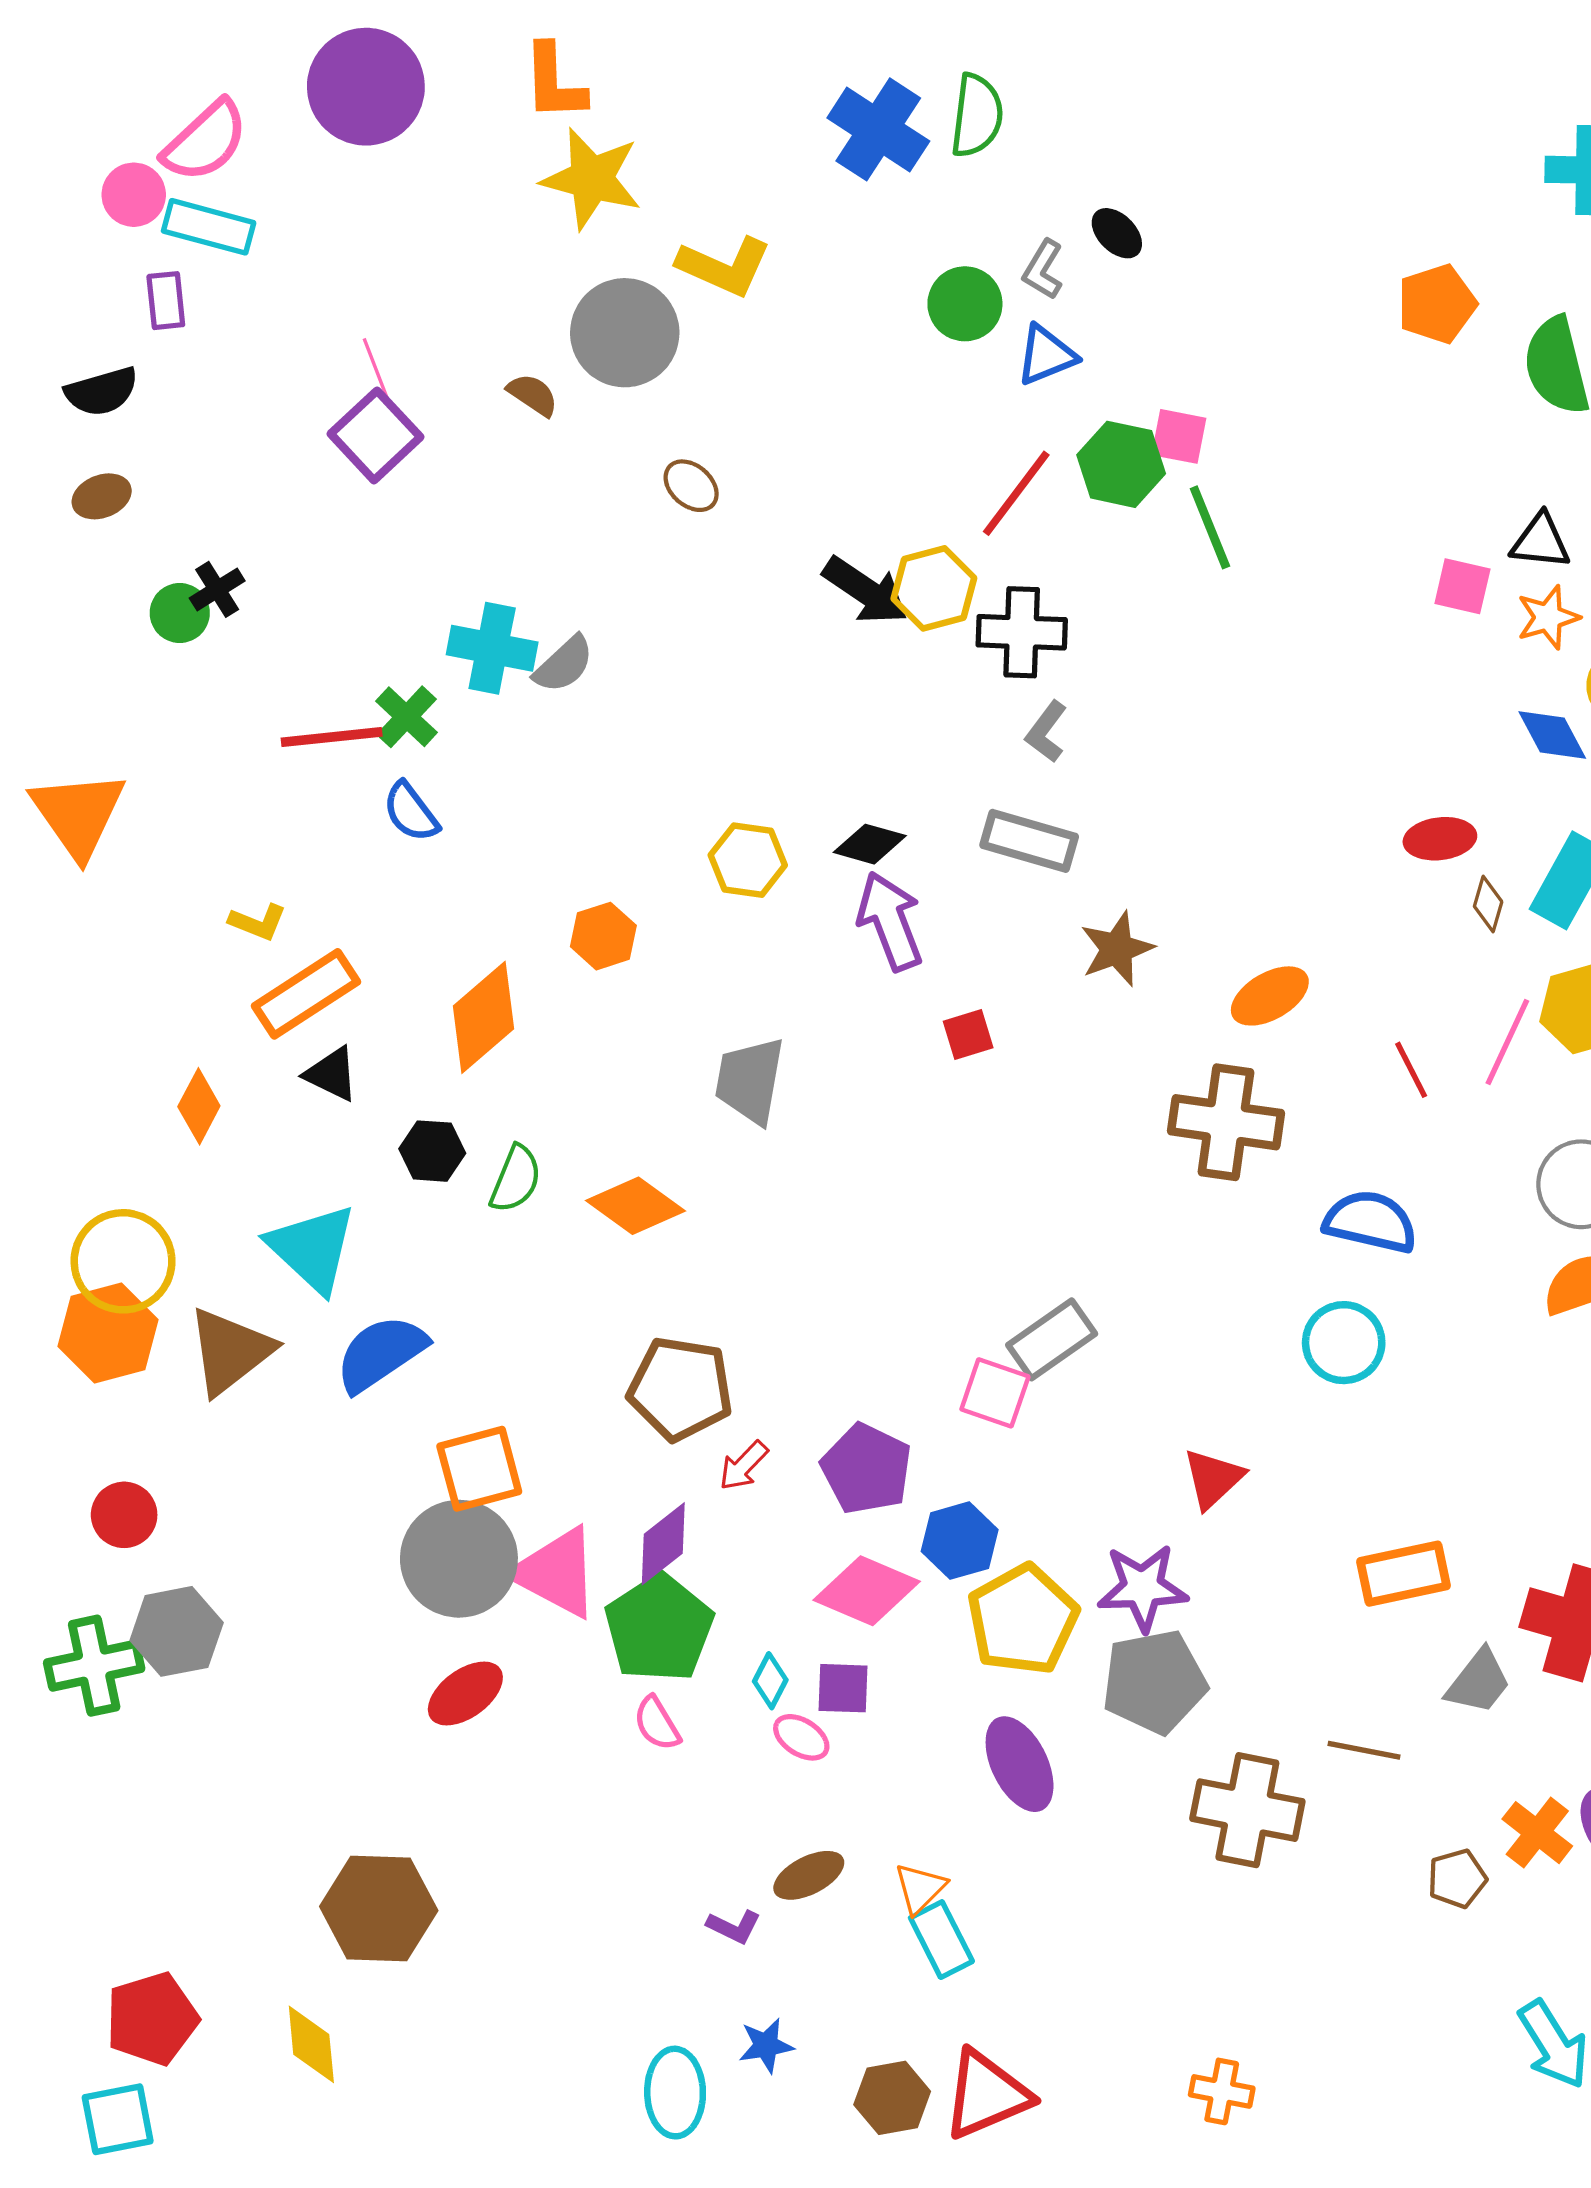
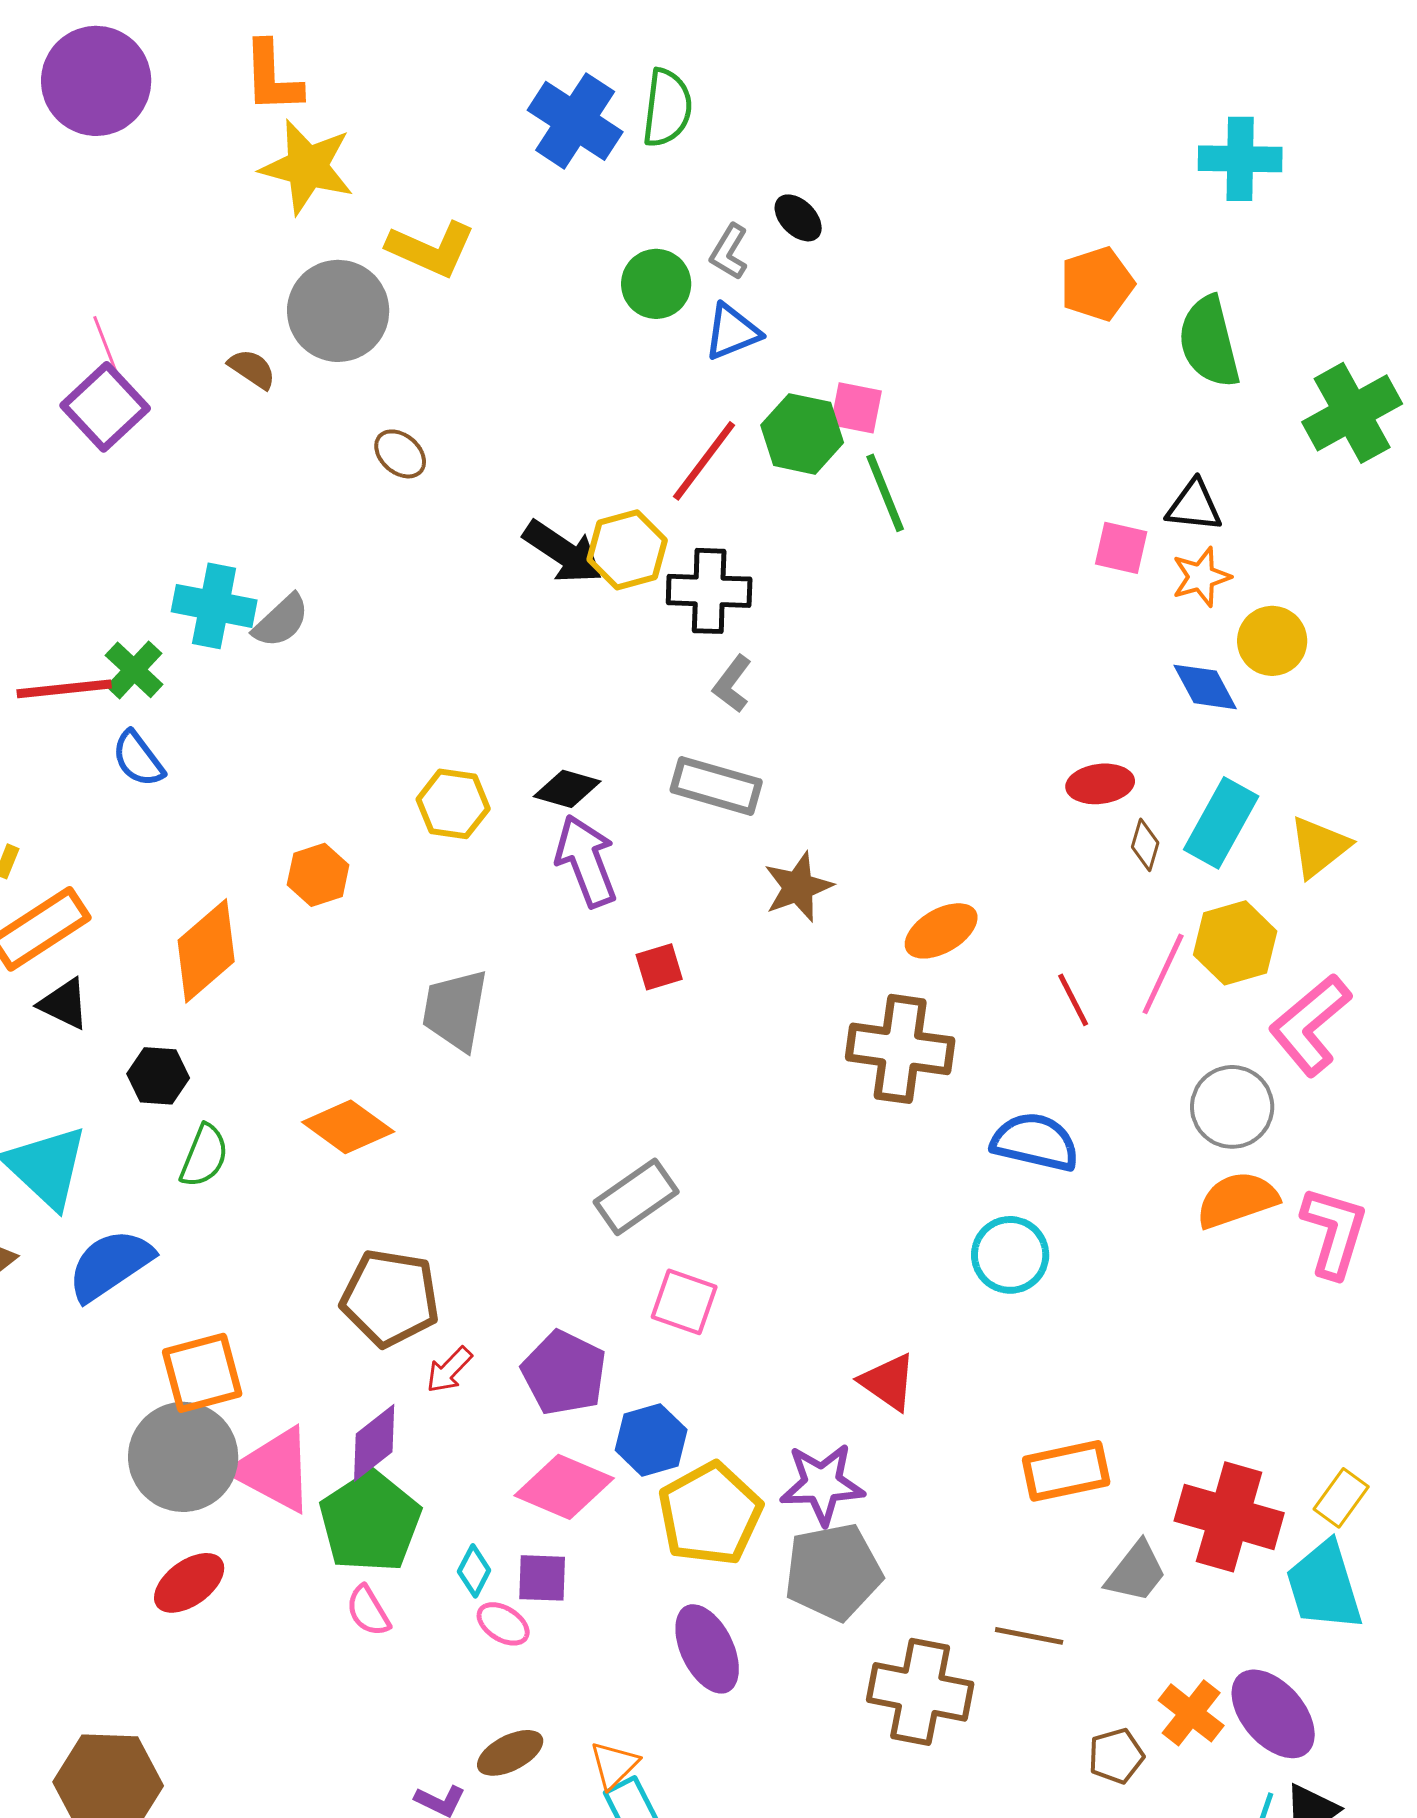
green semicircle: (516, 1179) -> (204, 1156), moved
gray rectangle: (1052, 1339) -> (636, 1197), moved
red triangle: (1213, 1478) -> (888, 1382), turned -42

